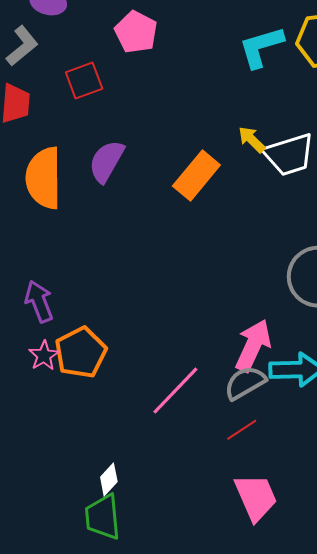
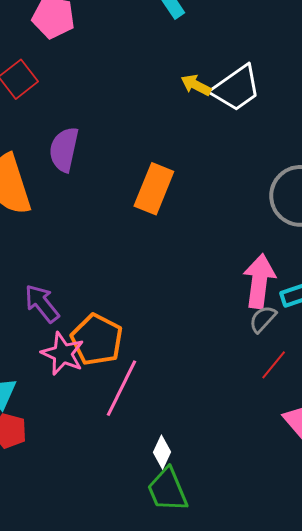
orange rectangle: (196, 175) -> (154, 189), moved
pink star: (44, 356) -> (63, 354), size x1.4
gray semicircle: (245, 383) -> (263, 319), size x0.7
pink line: (175, 391) -> (121, 388), moved

